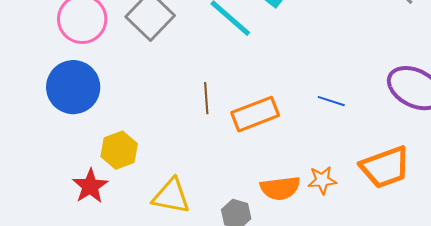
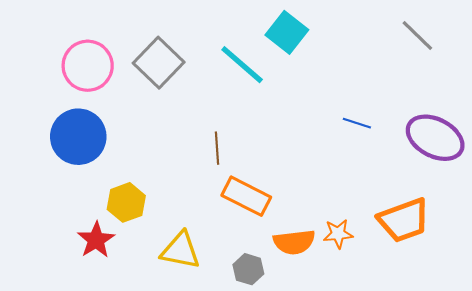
blue line: (331, 101) -> (357, 123), moved
orange rectangle: (255, 114) -> (246, 196), moved, turned 48

